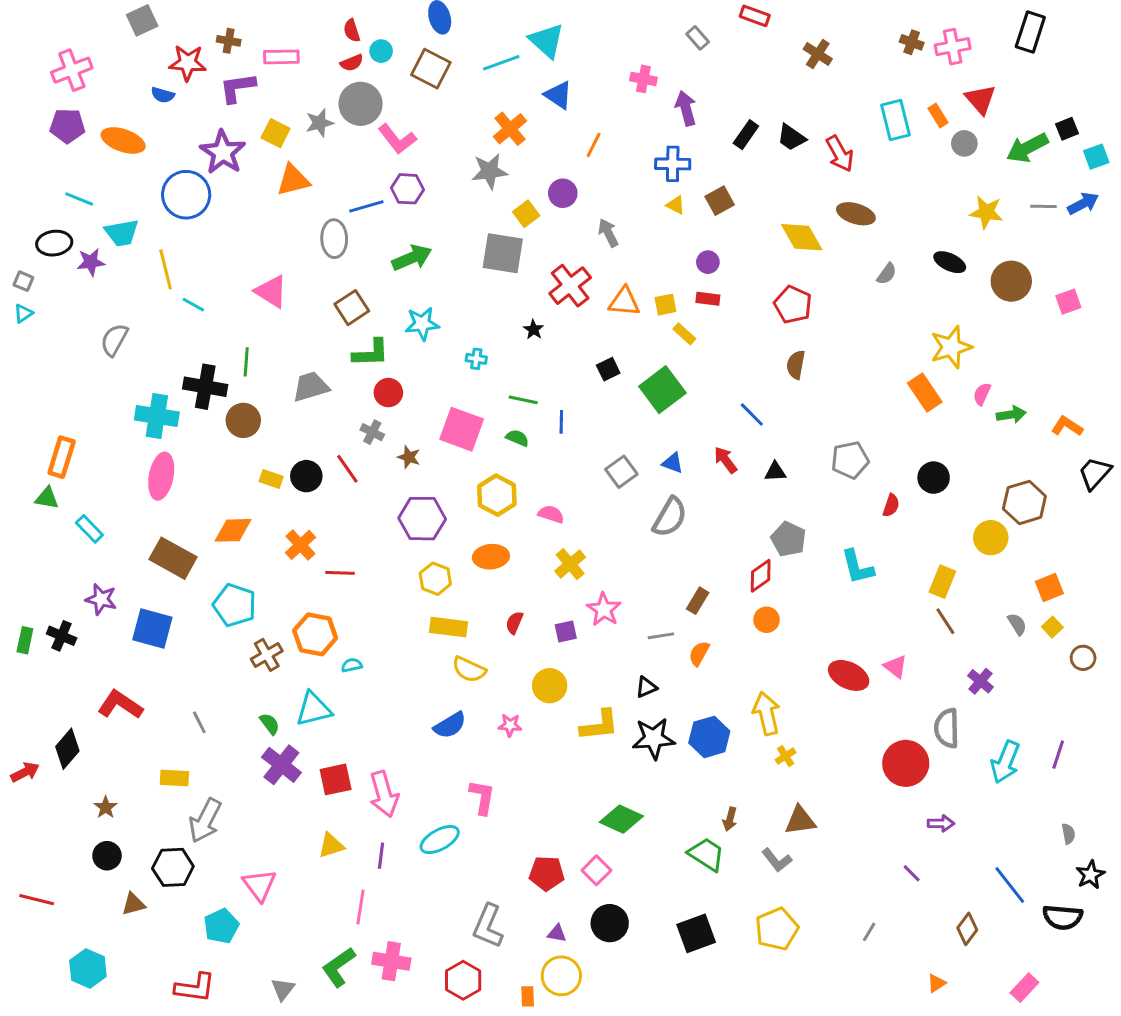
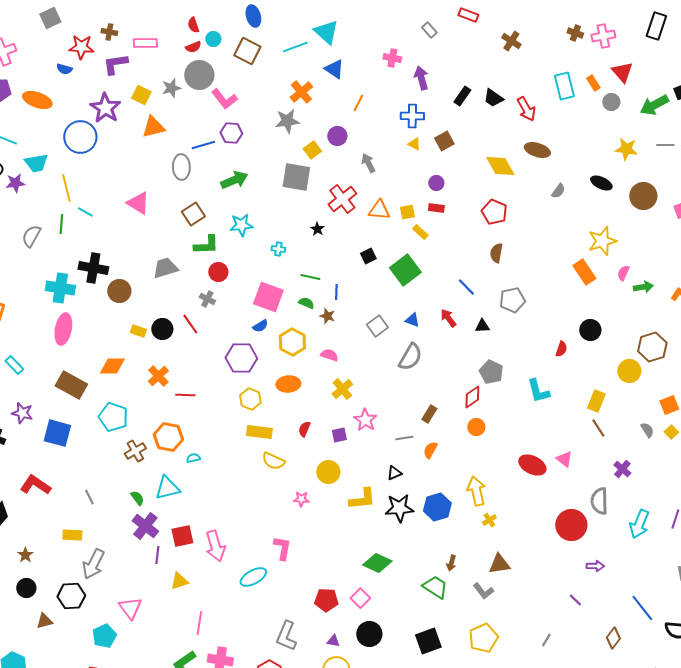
green line: (246, 362) -> (61, 224), moved
brown star: (409, 457) -> (327, 316), moved
gray pentagon: (850, 460) -> (512, 300), moved
blue semicircle: (450, 725) -> (260, 326), moved, size x0.7
purple line: (381, 856) -> (157, 555), moved

